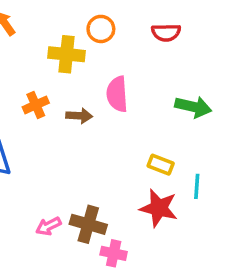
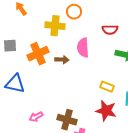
red semicircle: (166, 33) -> (110, 30), moved
orange cross: (36, 105) -> (38, 54), size x1.5
pink arrow: (48, 226) -> (36, 117), moved

